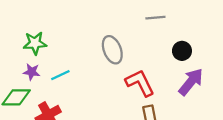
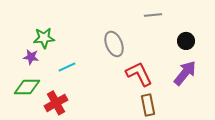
black circle: (182, 51) -> (186, 41), moved
purple star: (32, 72) -> (31, 57), moved

